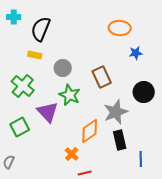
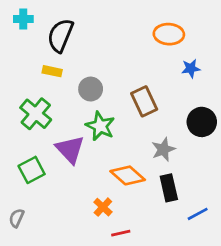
gray star: (116, 112) -> (163, 149), size x0.7
orange diamond: (90, 131) -> (128, 175), turned 75
blue line: (141, 159) -> (198, 214), turned 63

